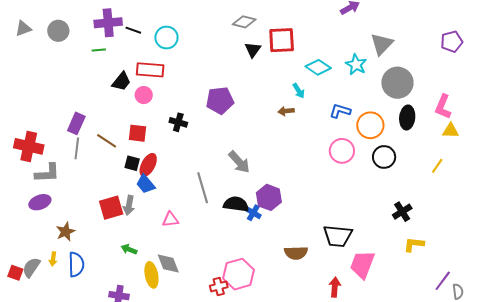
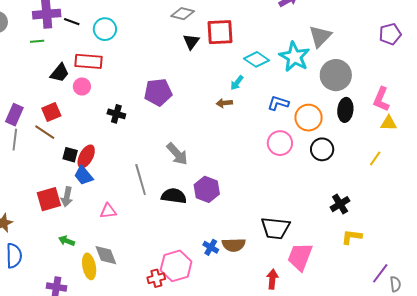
cyan star: (356, 65) -> (294, 57), size x1.4
cyan arrow: (299, 91) -> (237, 83), turned 70
red square: (137, 133) -> (51, 112), moved, turned -30
blue cross: (253, 213) -> (211, 247), moved

